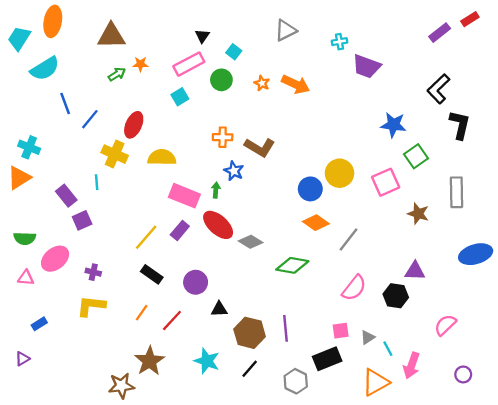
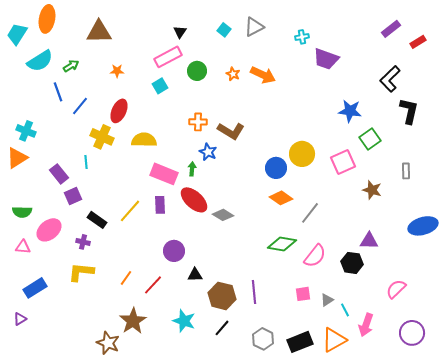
red rectangle: (470, 19) -> (418, 42), moved
cyan square: (234, 52) -> (224, 30), moved
orange star: (140, 64) -> (117, 71), moved
green arrow: (117, 74) -> (71, 66), moved
gray rectangle: (456, 192) -> (406, 171), size x0.6
purple rectangle: (180, 231) -> (160, 205), turned -42
green diamond: (292, 265) -> (282, 244), moved
black rectangle: (152, 274) -> (97, 220), moved
blue rectangle: (39, 324) -> (35, 288), size x1.6
black rectangle: (327, 359) -> (300, 342), moved
purple circle: (463, 374) -> (412, 333), size x1.6
brown star: (121, 386) -> (108, 343), turned 30

